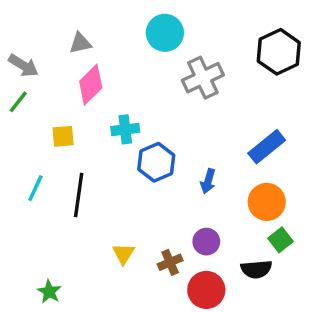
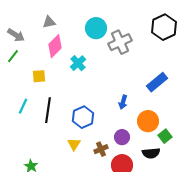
cyan circle: (165, 33) -> (96, 28), moved
cyan cross: (125, 129) -> (78, 63), moved, turned -35
blue hexagon: (156, 162) -> (83, 117), moved
orange circle: (267, 202) -> (148, 121), moved

